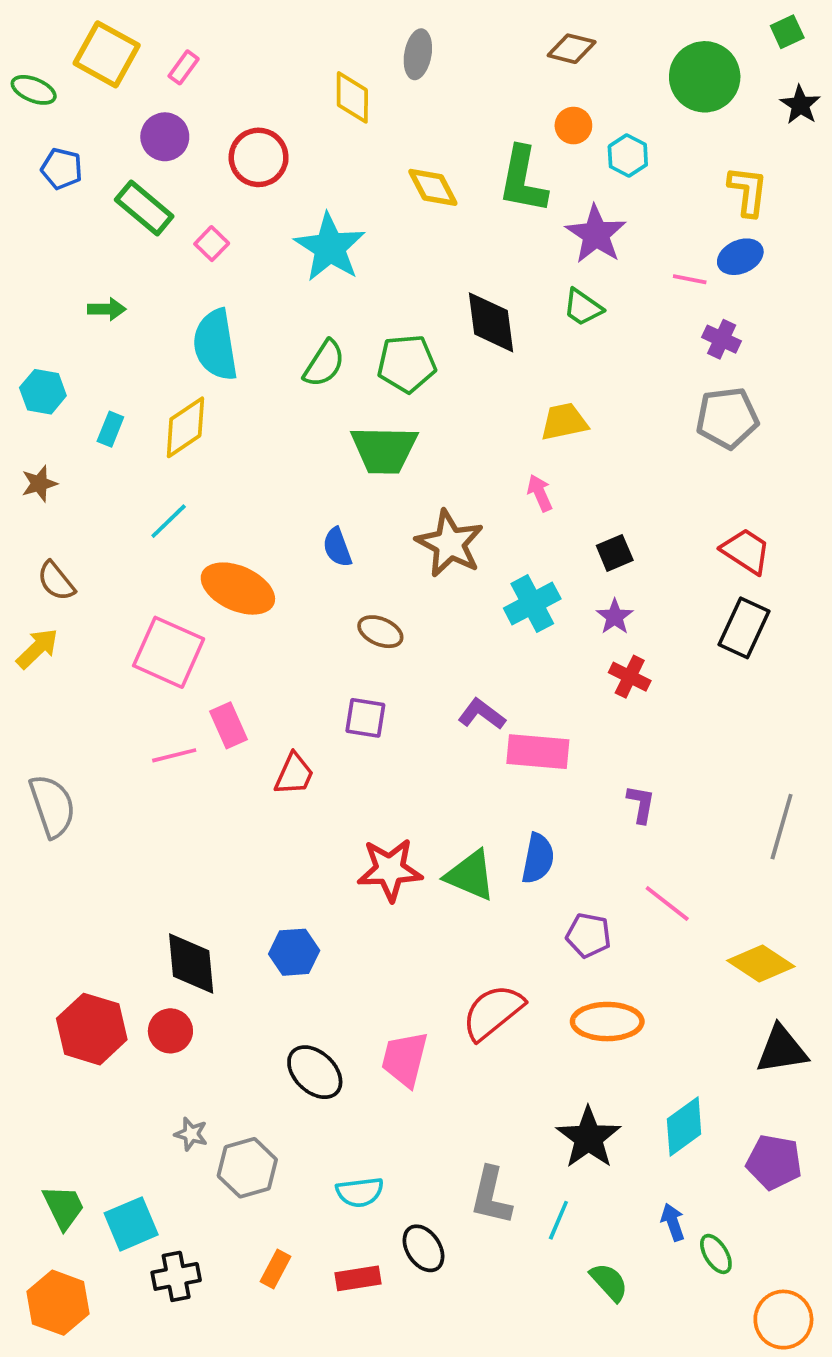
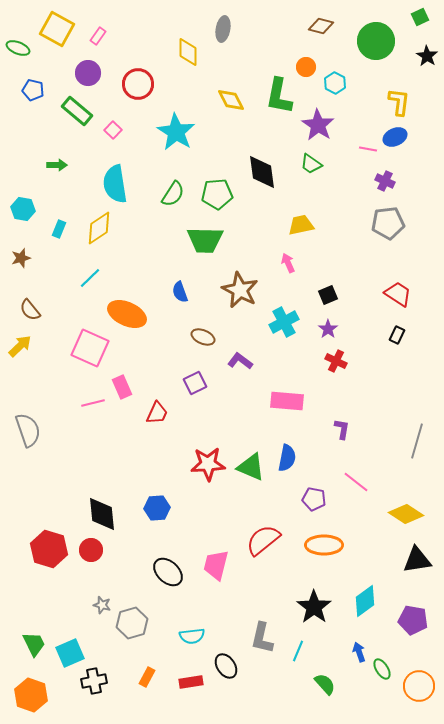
brown diamond: (572, 49) -> (321, 26), moved
black rectangle: (744, 628) -> (397, 335), size x0.6
purple L-shape: (482, 714) -> (240, 361), moved
purple square: (365, 718) -> (195, 383), turned -35
orange circle: (783, 1320) -> (419, 686), moved

